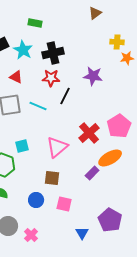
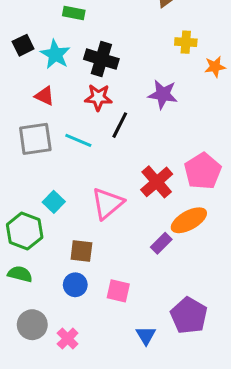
yellow cross: (117, 42) -> (186, 42), moved
black cross: (53, 53) -> (101, 59), turned 30
cyan square: (22, 146) -> (54, 202), turned -32
brown square: (52, 178) -> (81, 251), moved

